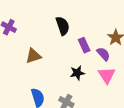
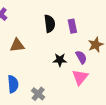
purple rectangle: (84, 45) -> (72, 26), moved
black star: (77, 73) -> (60, 60), moved

